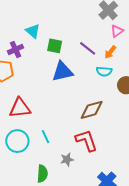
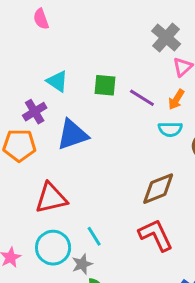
green square: (55, 46) -> (105, 85), moved
blue triangle: (62, 72) -> (72, 135), moved
gray star: (67, 159) -> (82, 264), moved

